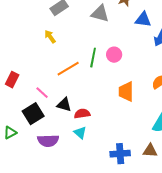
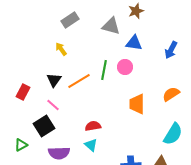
blue triangle: (143, 20) -> (134, 43), moved
black triangle: (64, 105) -> (54, 80), moved, turned 49

